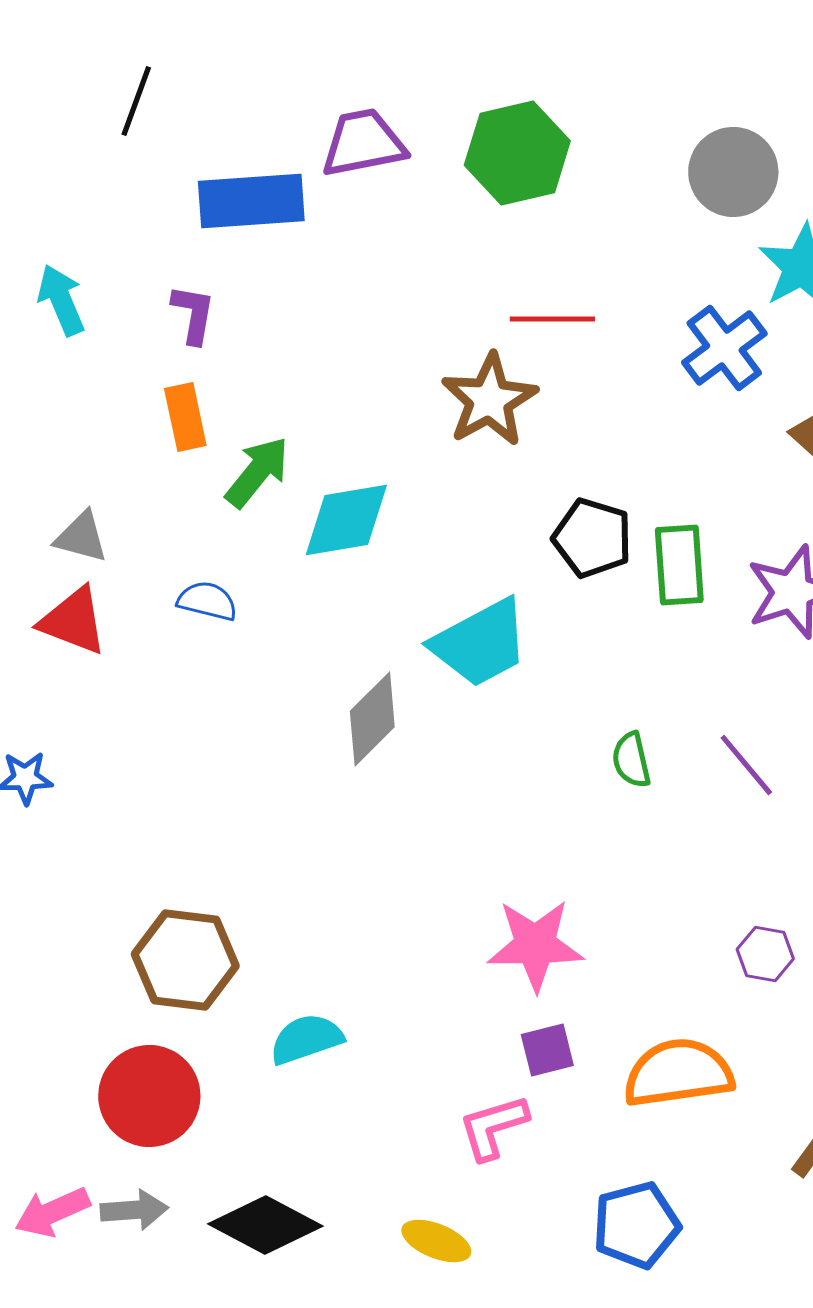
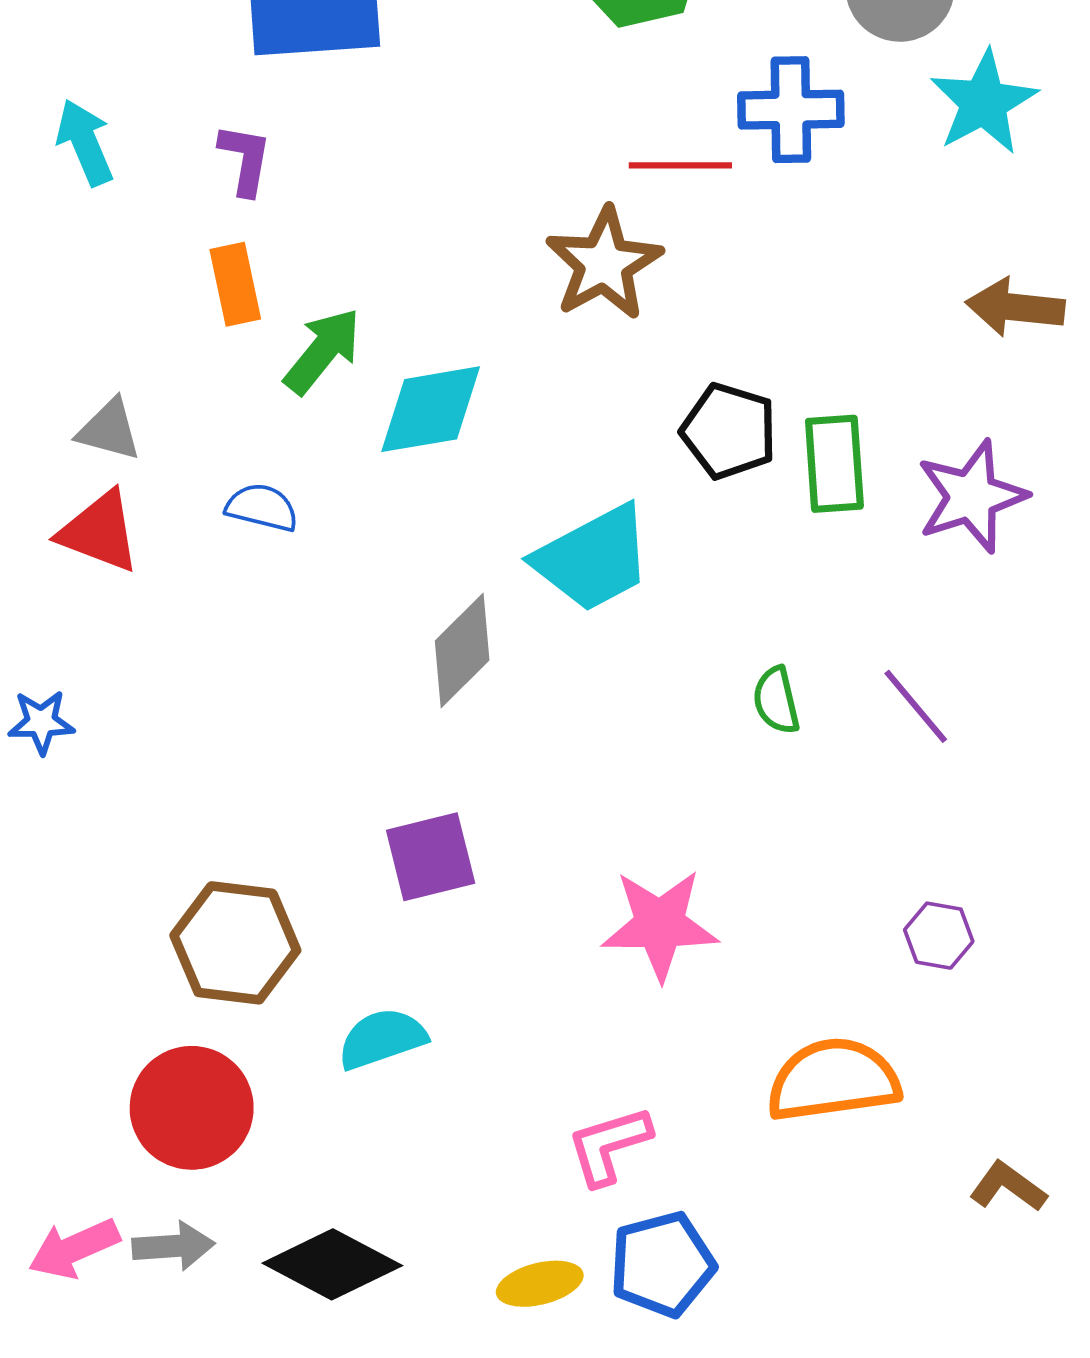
blue cross: (724, 348) -> (791, 110), moved, turned 36
purple square: (547, 1050) -> (431, 857), moved, size x1.4
blue pentagon: (636, 1225) -> (662, 1264), moved
yellow ellipse: (436, 1241) -> (540, 1284), turned -36

